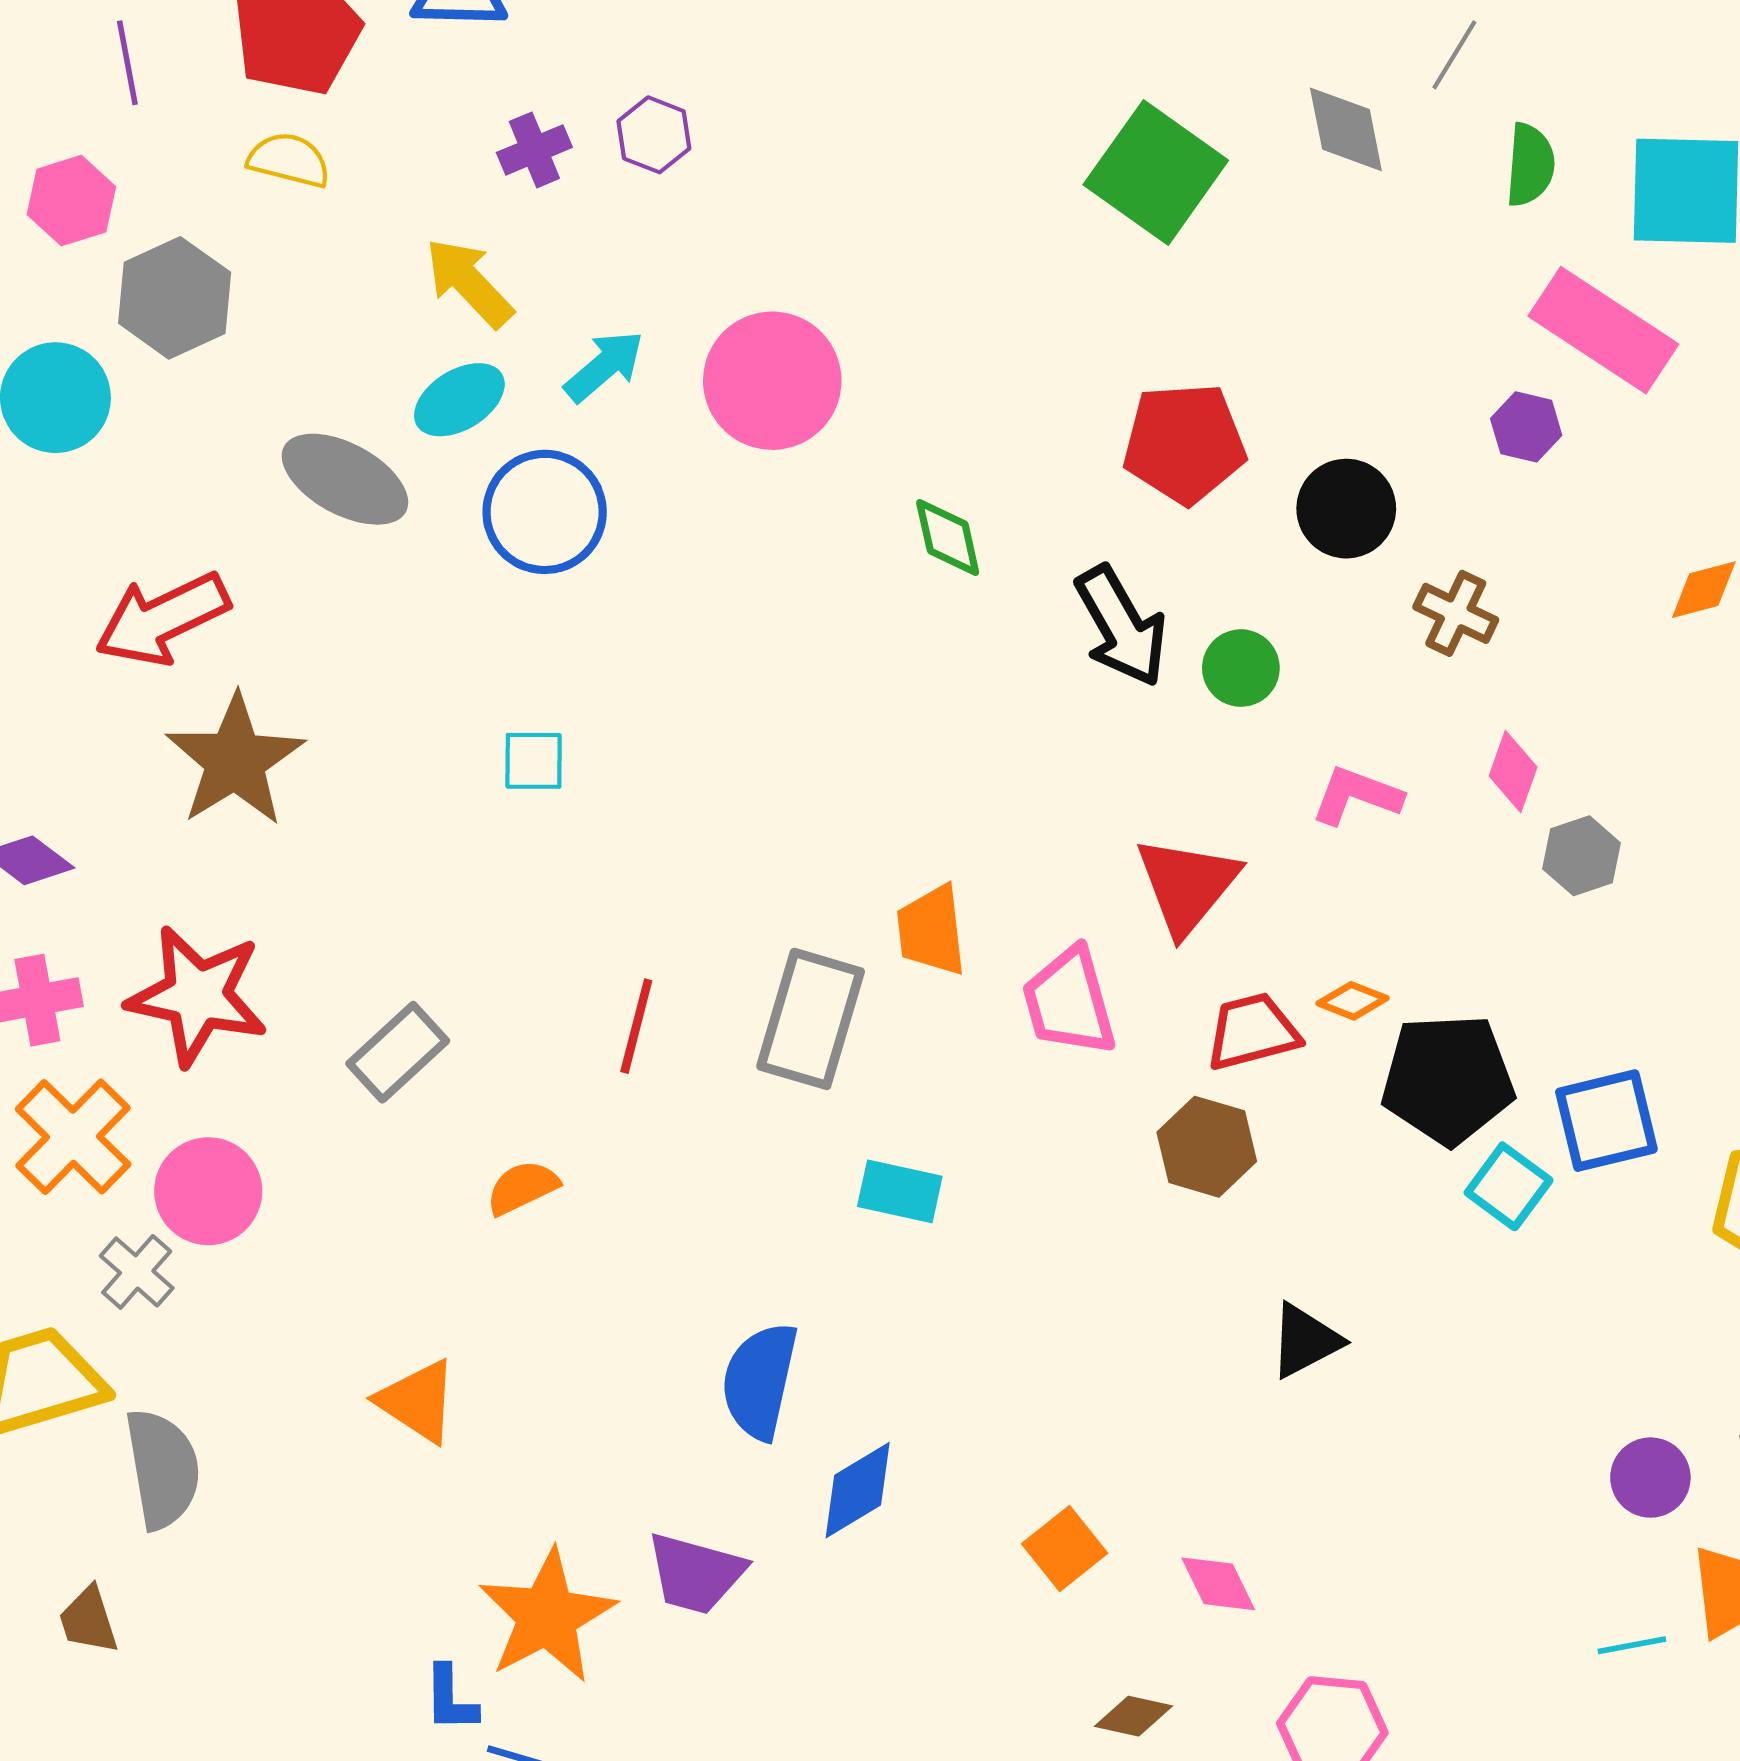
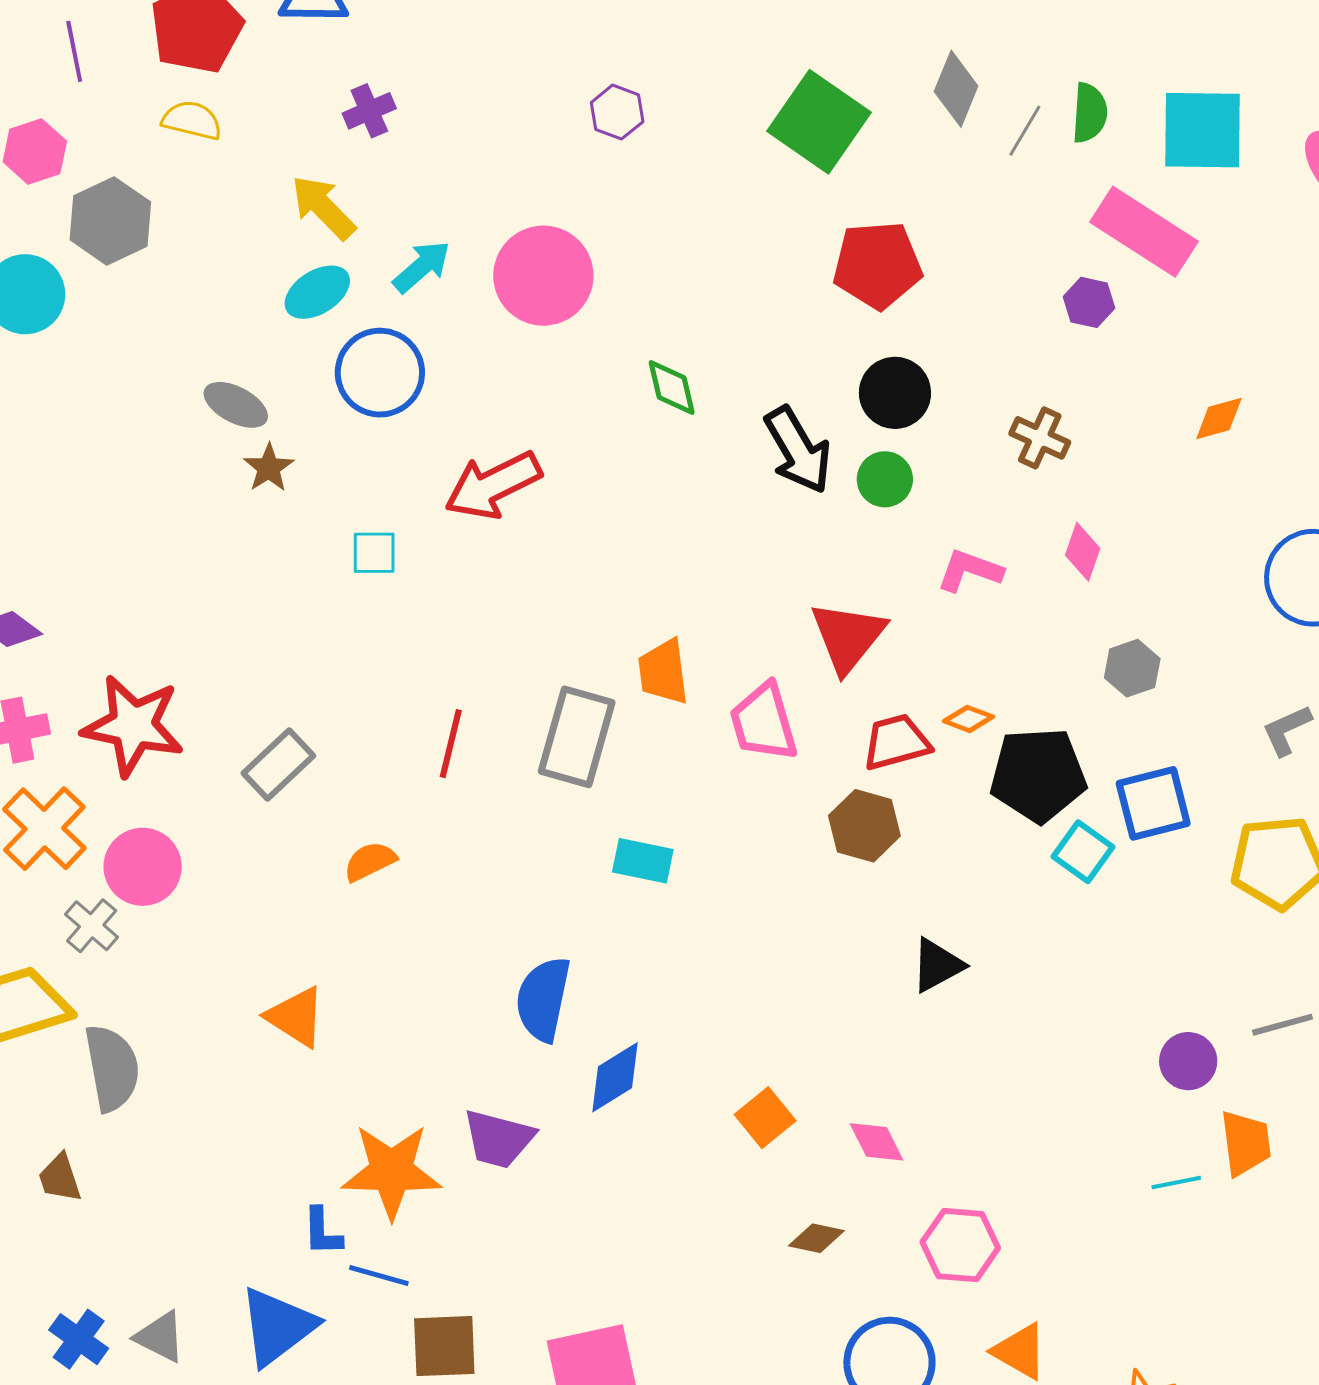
gray line: (1454, 55) -> (1025, 131), moved
gray diamond: (1346, 129) -> (956, 89), turned 34
purple hexagon: (654, 135) -> (617, 112), moved
red pentagon: (1184, 443) -> (877, 265), moved
gray ellipse: (345, 479) -> (236, 405), moved, size x0.7
black circle: (1346, 509) -> (895, 393), moved
red arrow: (162, 619) -> (493, 485), moved
brown star: (235, 760) -> (269, 468), moved, size x0.5
gray hexagon: (1581, 856) -> (1132, 668), moved
orange star: (547, 1616) -> (391, 1171), turned 30

